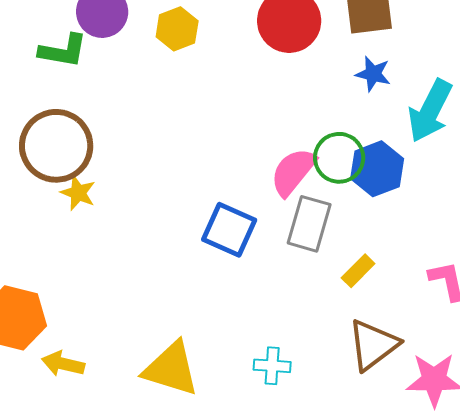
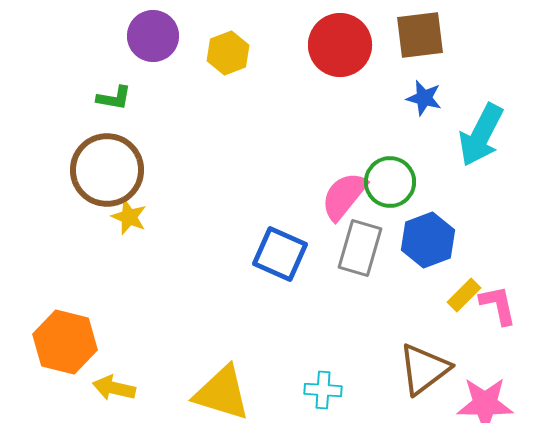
green L-shape: (63, 51) -> (114, 98), moved, size x0.7
blue hexagon: (377, 169) -> (428, 240), moved
yellow rectangle: (358, 271) -> (464, 295), moved

